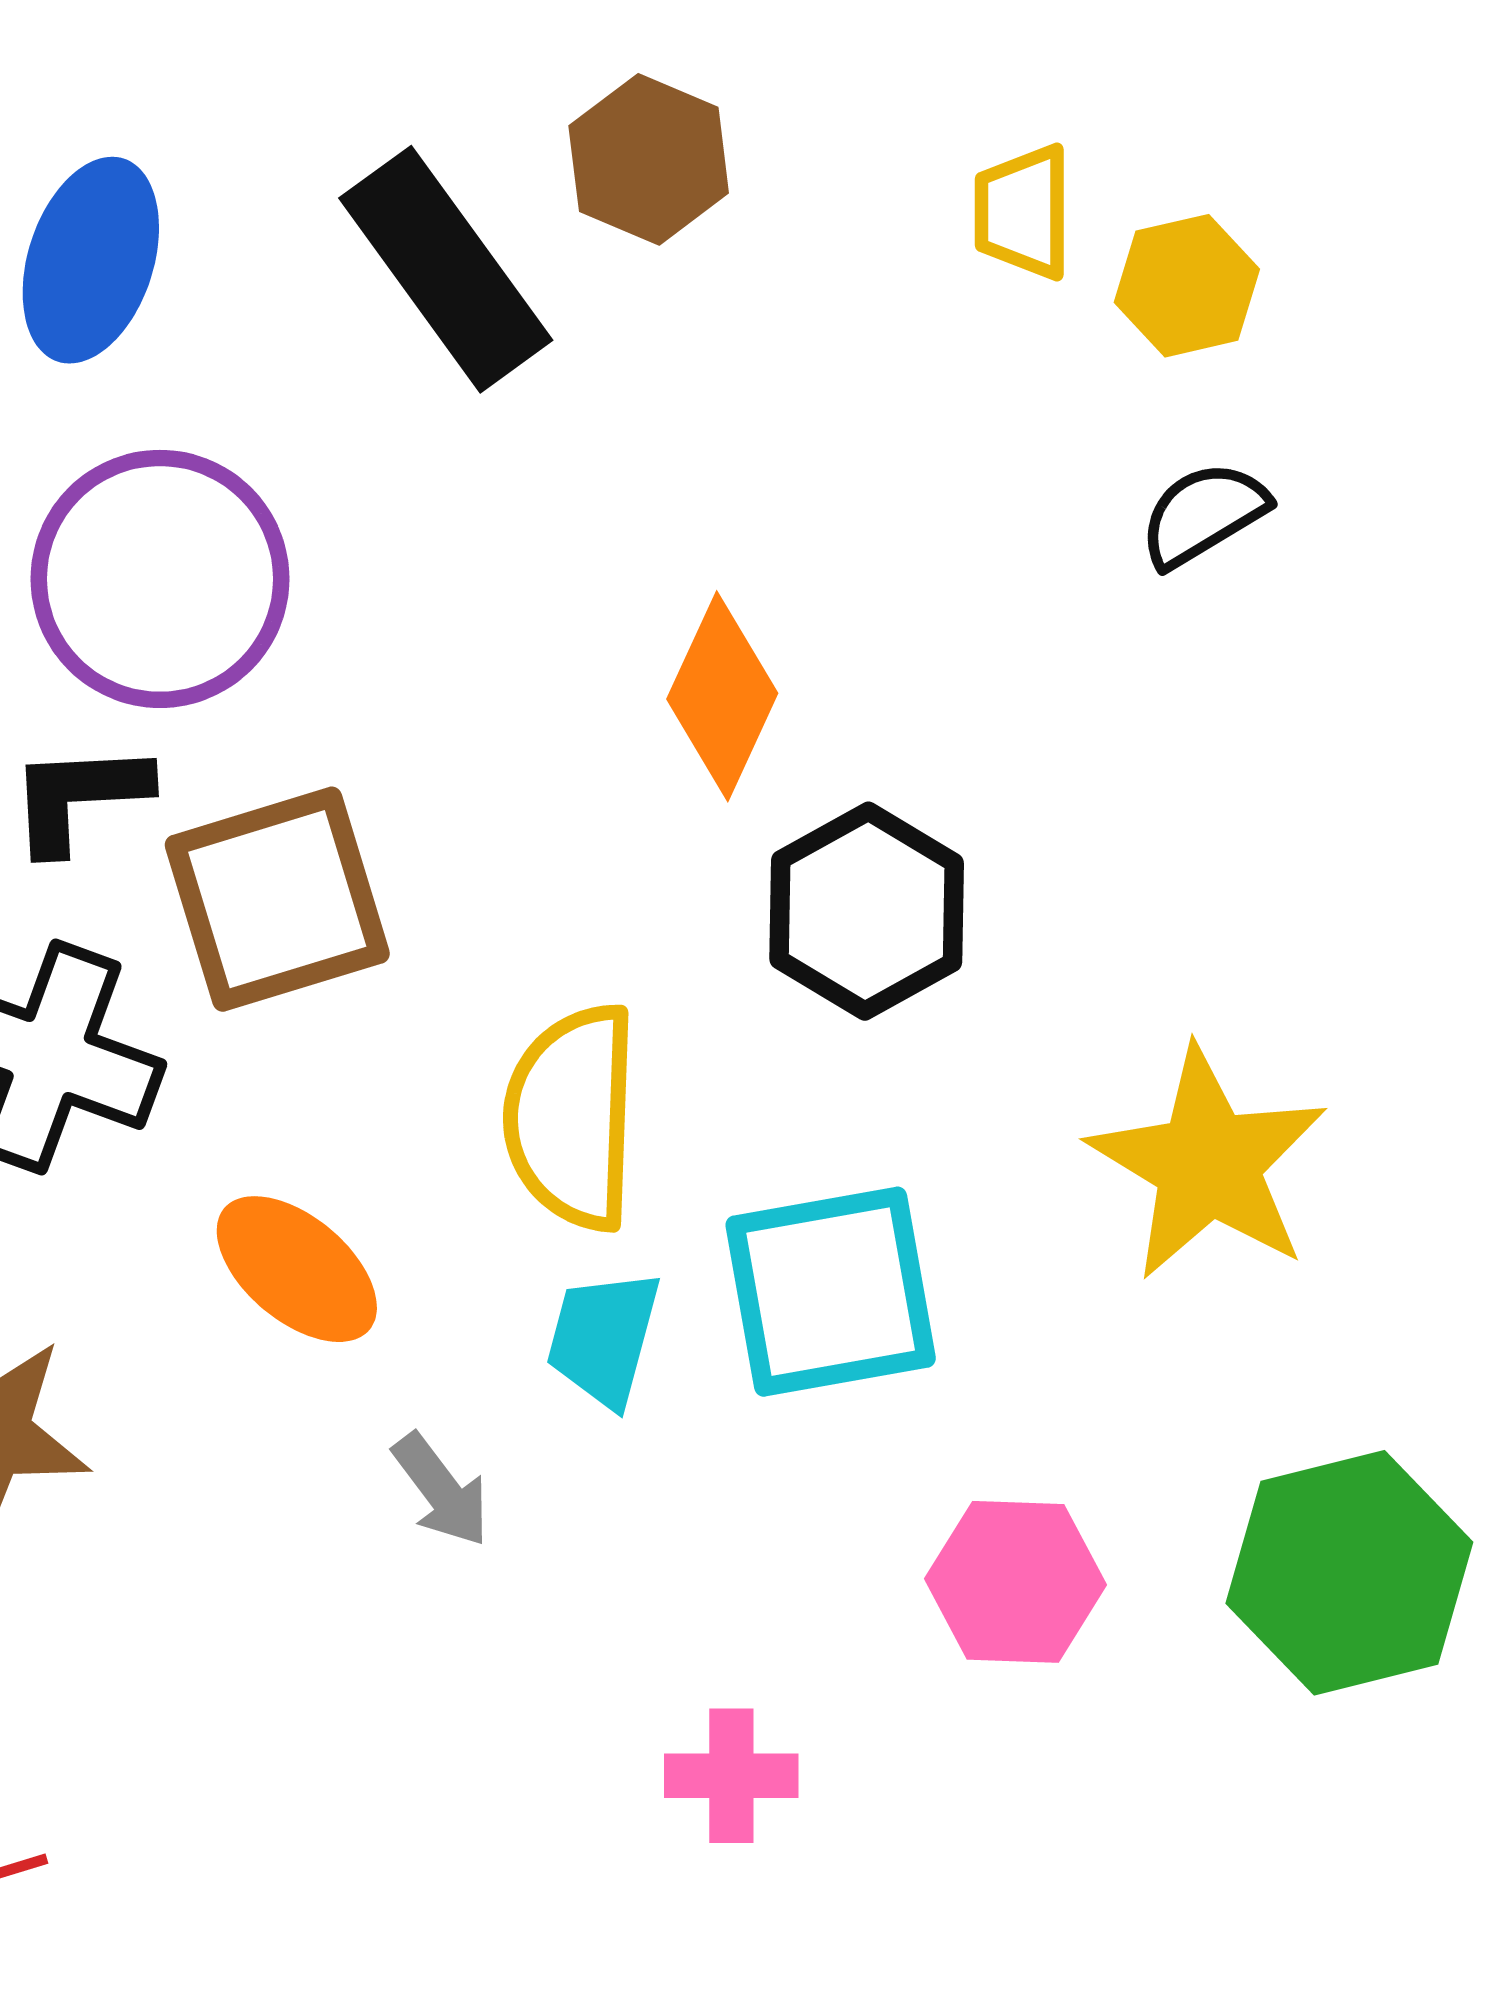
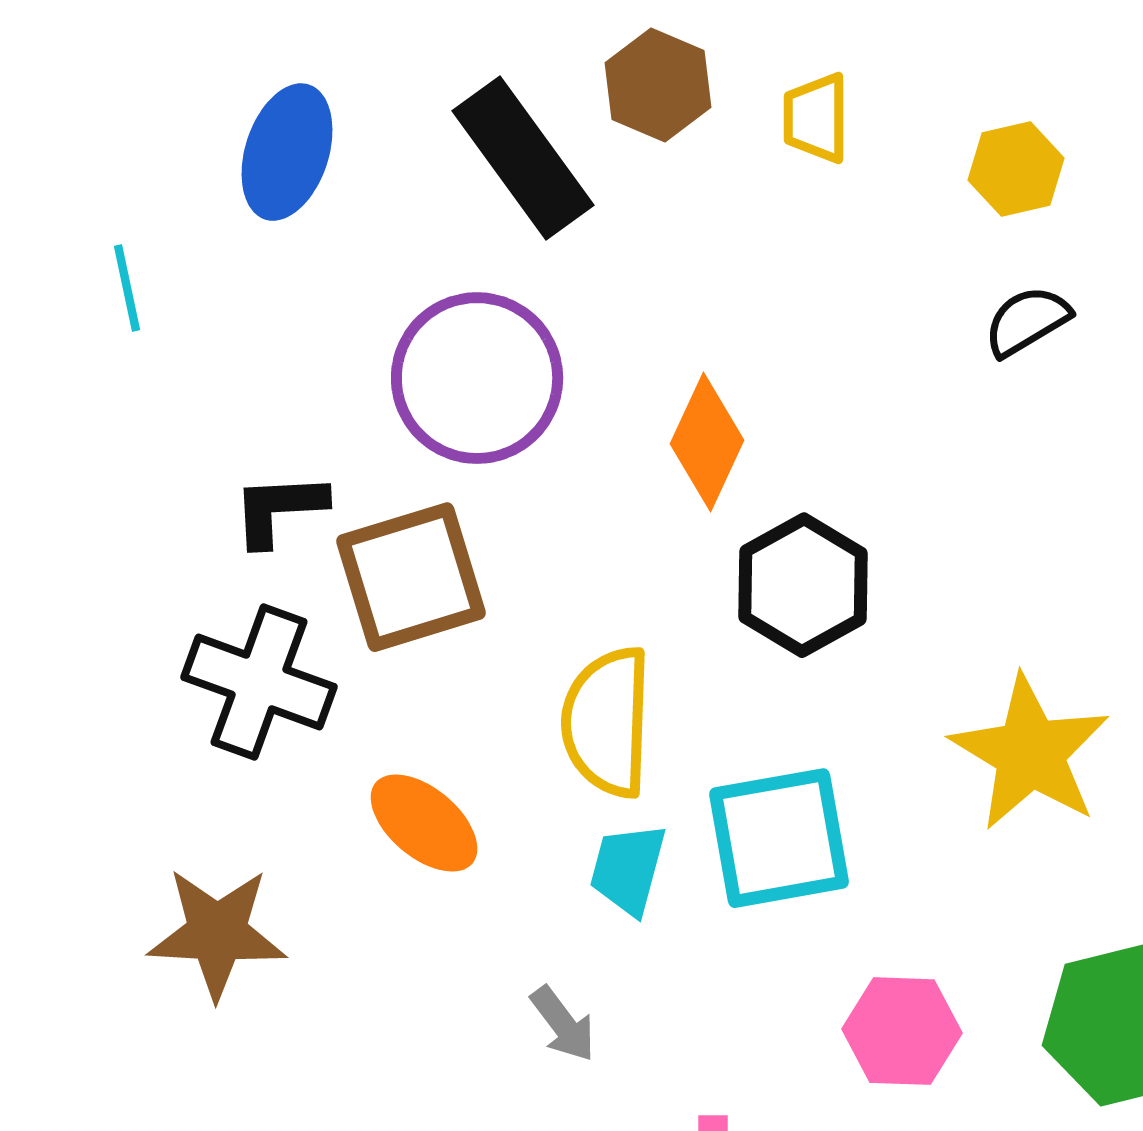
yellow trapezoid: (1023, 212) -> (816, 118), moved
purple circle: (160, 579) -> (477, 378), moved
gray arrow: (441, 1490) -> (563, 1024), moved

